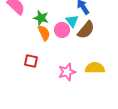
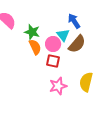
red square: (31, 61) -> (53, 61), moved
yellow semicircle: (95, 68) -> (86, 82), turned -78

